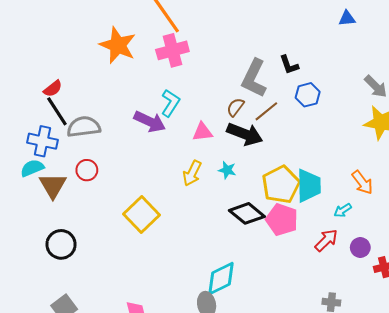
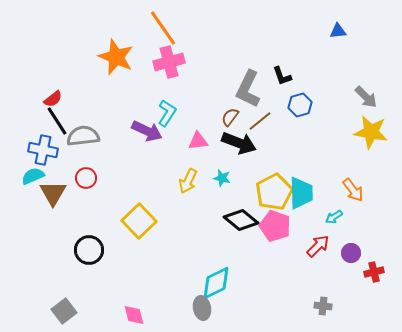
black circle: (61, 244) -> (89, 250), moved

